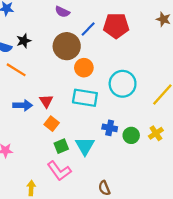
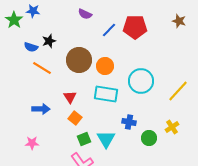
brown circle: (67, 46) -> (79, 60), moved
blue arrow: (23, 105) -> (41, 109), moved
green circle: (131, 135) -> (149, 138), moved

